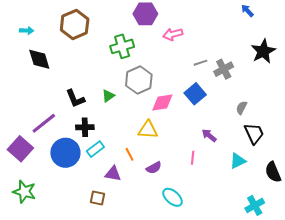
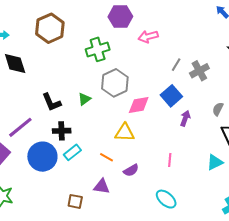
gray line: (200, 63) -> (176, 65), turned -40
purple arrow: (209, 135) -> (185, 118), moved, turned 70
orange line: (130, 154) -> (107, 157), turned -32
purple triangle: (113, 174) -> (102, 186), moved
cyan ellipse: (173, 197) -> (166, 199), moved

